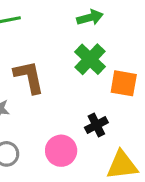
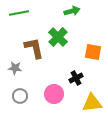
green cross: (90, 59) -> (58, 37), moved

